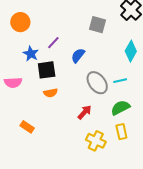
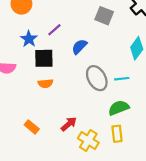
red arrow: (85, 112) -> (69, 124), moved
orange rectangle: (27, 127) -> (32, 127), moved

